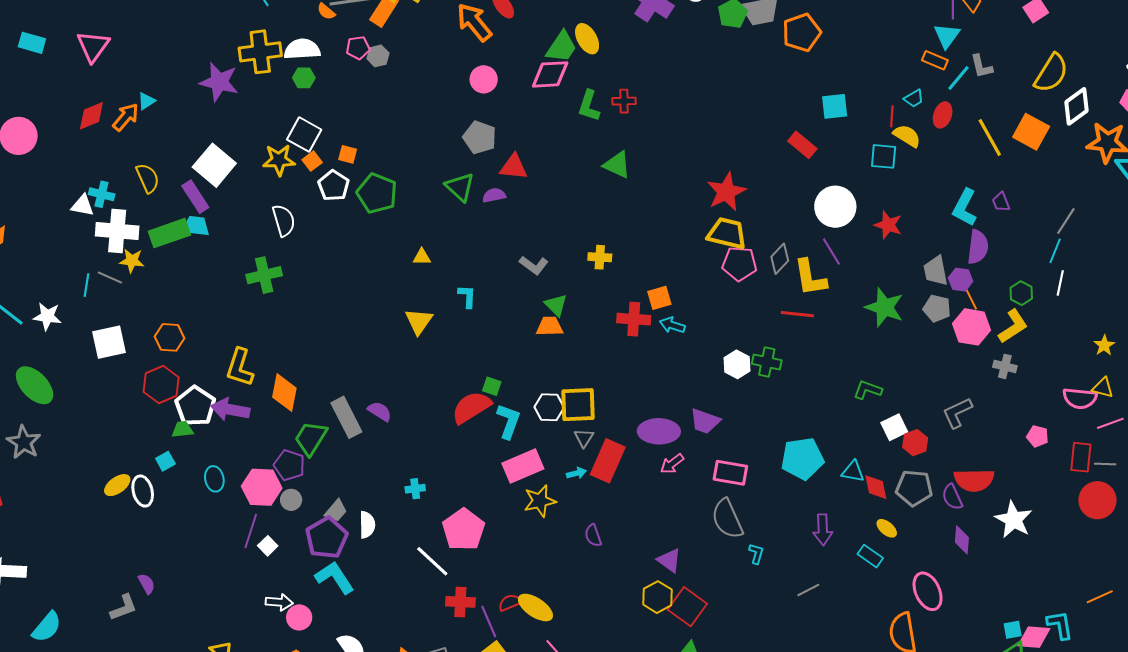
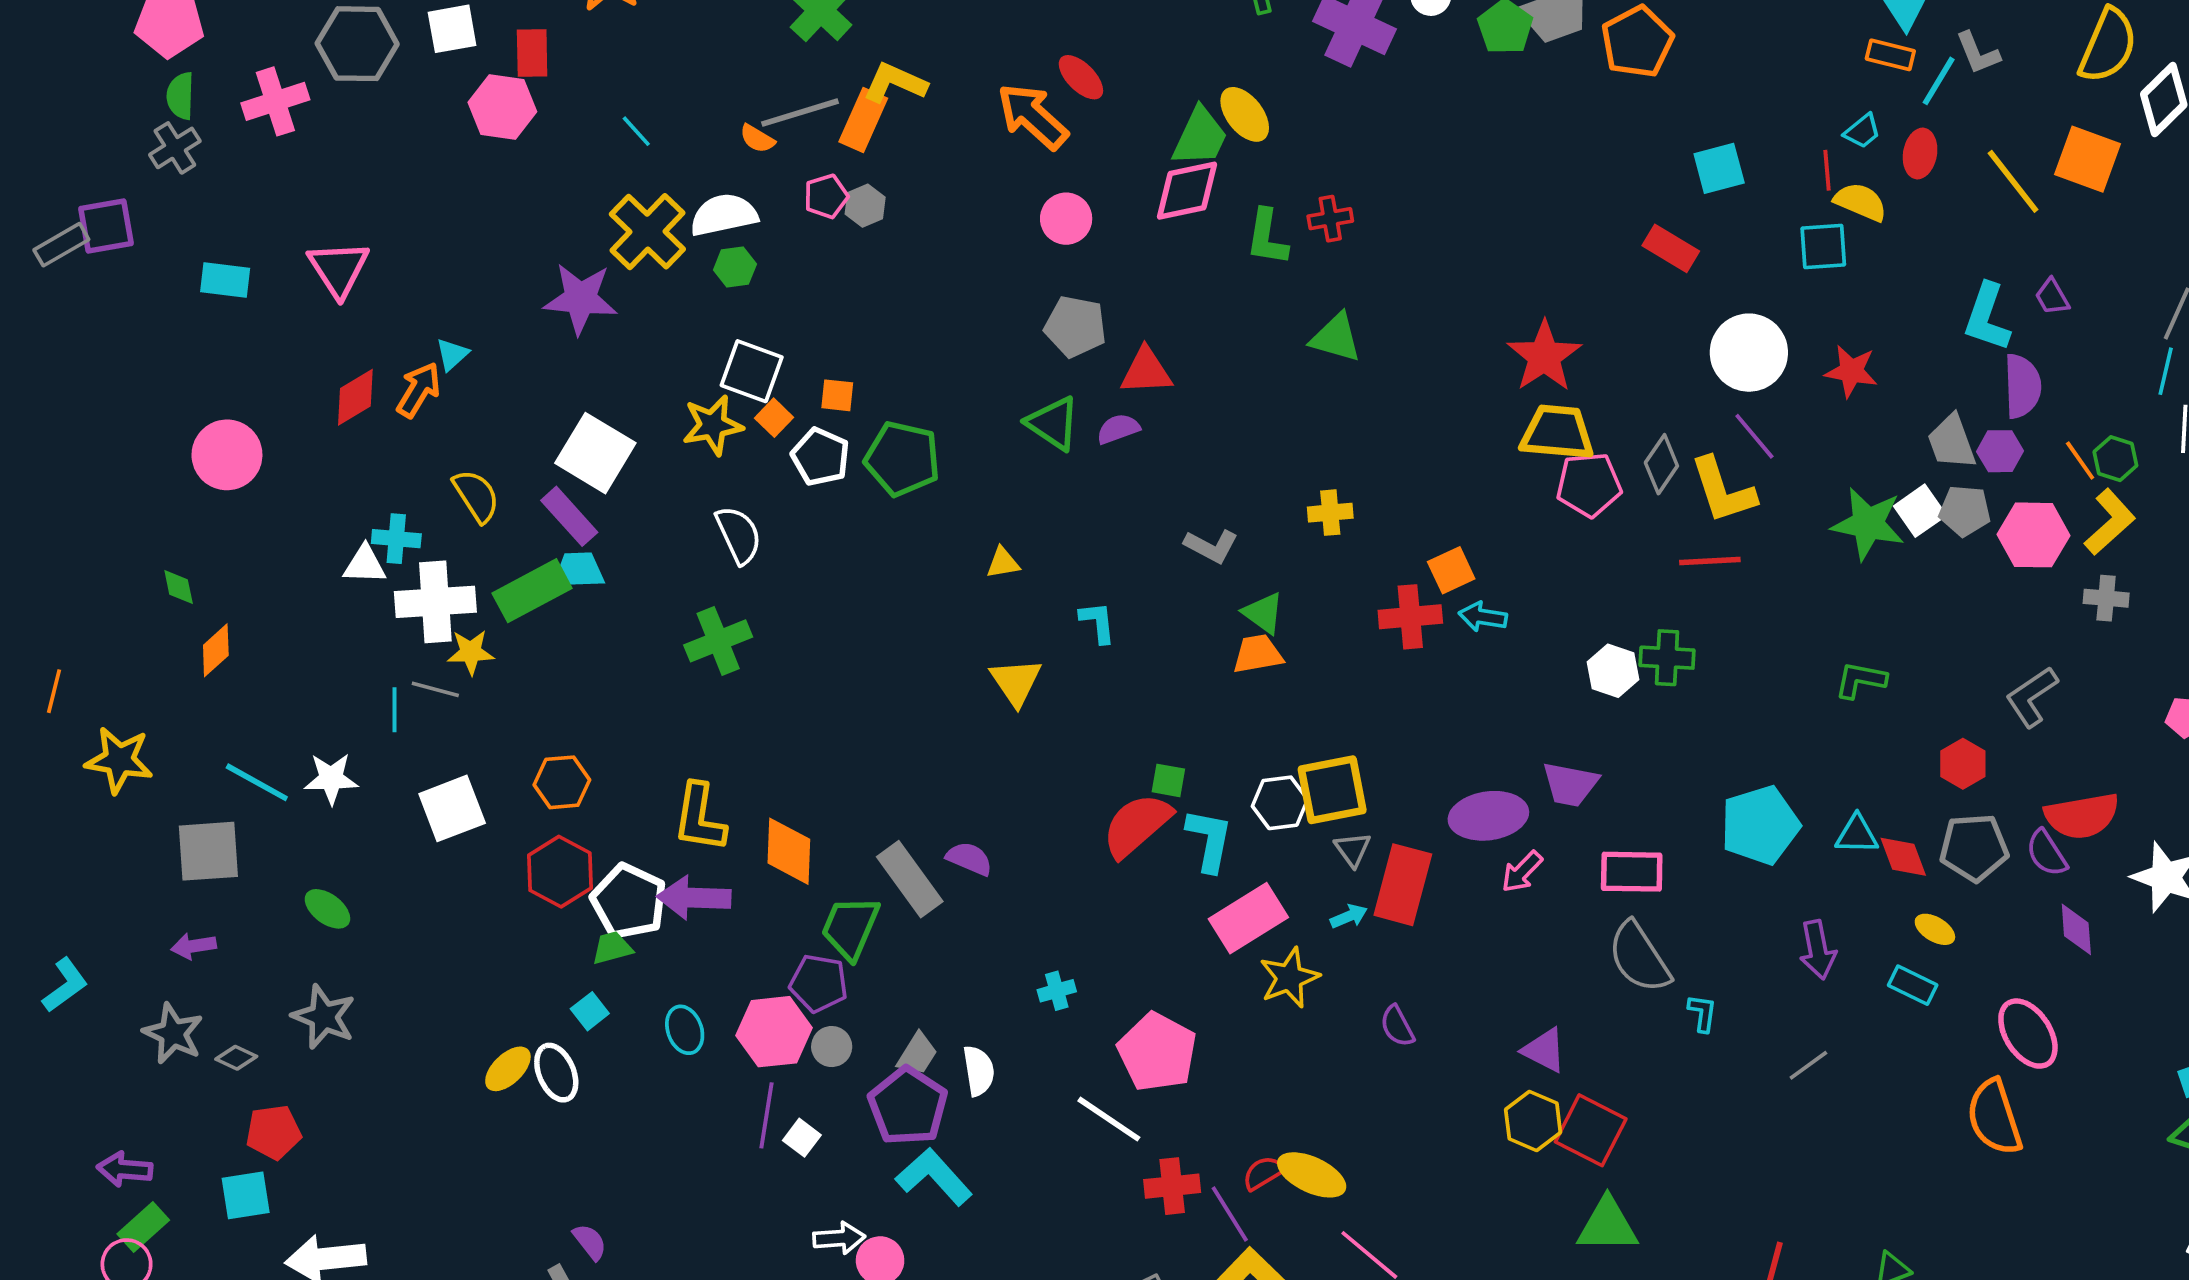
yellow cross: (260, 52) -> (647, 232), turned -30
orange line: (971, 298) -> (2080, 460), moved
green ellipse: (35, 385) -> (327, 909), size x0.6
white square: (894, 427) -> (1920, 511), moved

